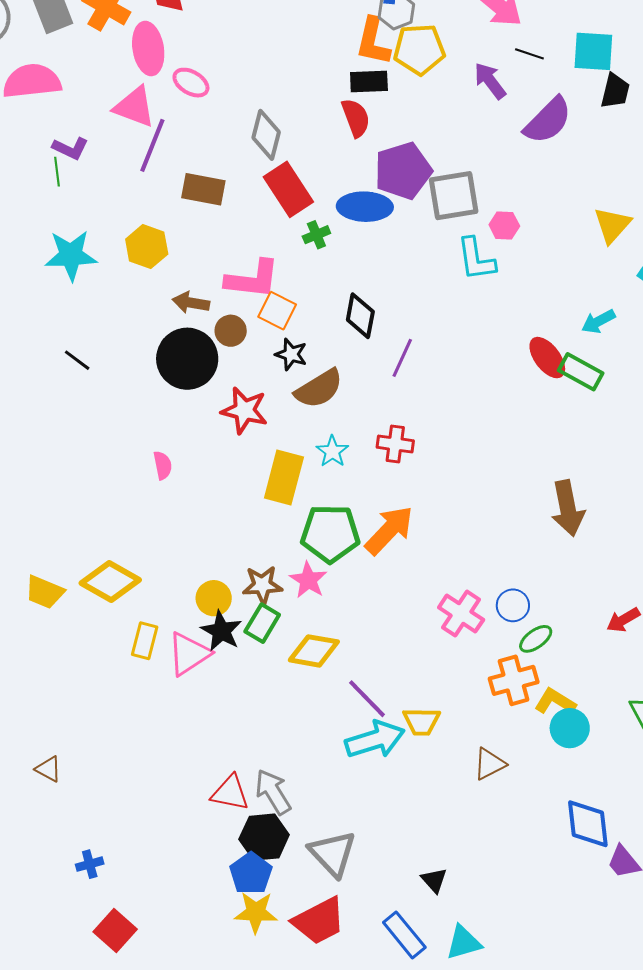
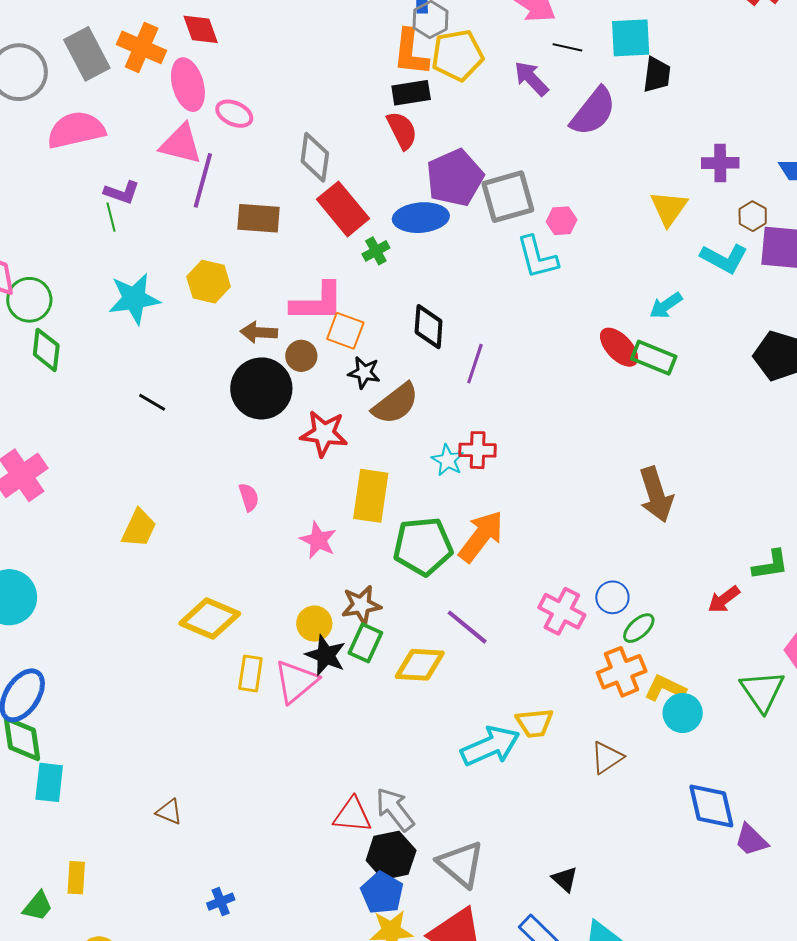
cyan star: (332, 451) -> (448, 460), moved
pink star: (308, 580) -> (318, 540), moved
yellow trapezoid: (44, 592) -> (139, 528), moved, turned -81
purple line: (367, 699) -> (467, 627), moved

